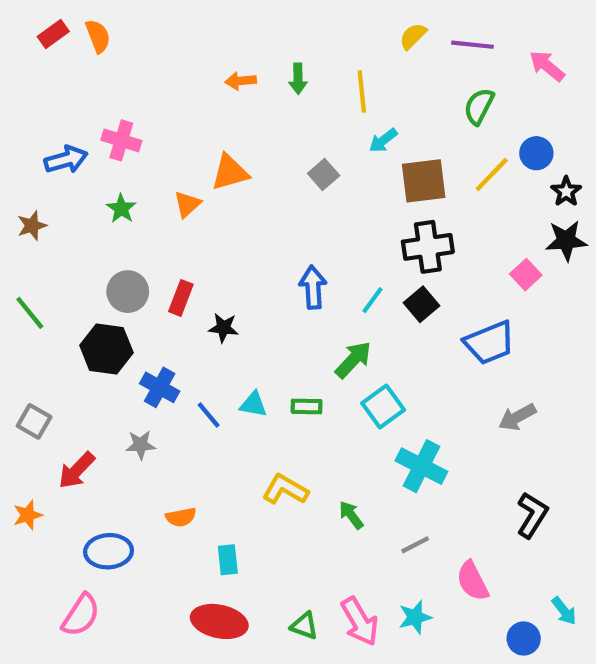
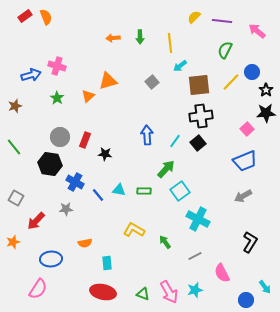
blue trapezoid: (490, 343) -> (245, 161), moved

